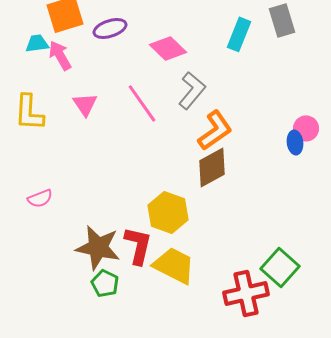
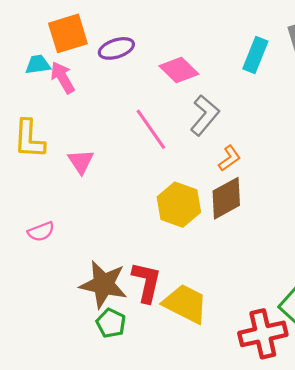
pink triangle: (85, 104) -> (81, 162), moved
orange L-shape: (215, 130) -> (229, 158), size x0.6
yellow hexagon: (168, 212) -> (179, 205), moved

